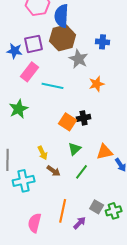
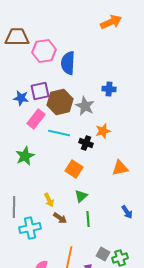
brown hexagon: (63, 38) -> (60, 102), moved
black cross: (84, 118) -> (86, 143), moved, turned 32
orange triangle: (105, 152) -> (120, 168), moved
green line: (82, 172) -> (88, 219), turned -42

